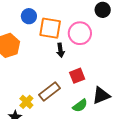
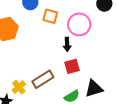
orange square: (50, 28) -> (50, 16), size x0.7
black arrow: (60, 50) -> (67, 44), moved

